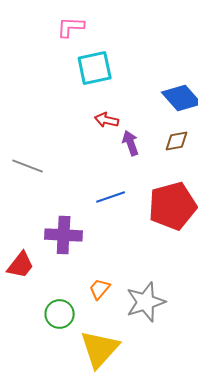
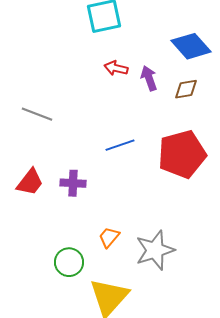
purple arrow: (131, 143) -> (149, 78), moved
purple cross: (64, 235) -> (73, 183), size x0.7
red trapezoid: (21, 265) -> (30, 182), moved

